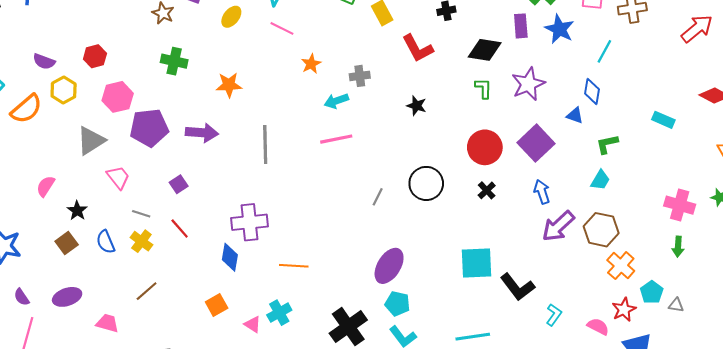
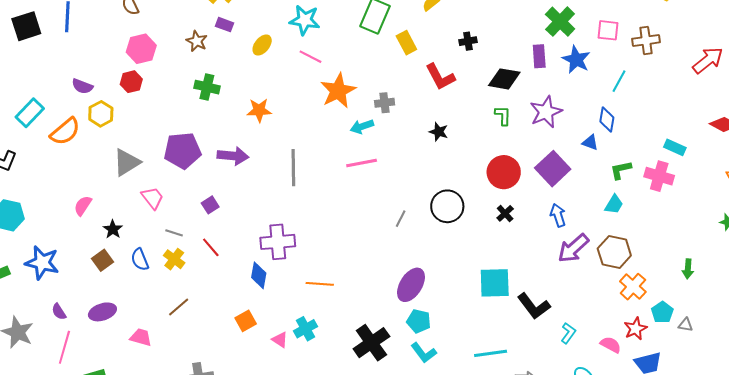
orange star: (311, 64) -> (338, 91), size x1.8
pink hexagon: (118, 97) -> (141, 49), moved
pink cross: (680, 205) -> (659, 176), moved

